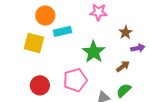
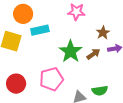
brown arrow: (123, 66) -> (93, 54), moved
green semicircle: (124, 90) -> (100, 91), turned -147

